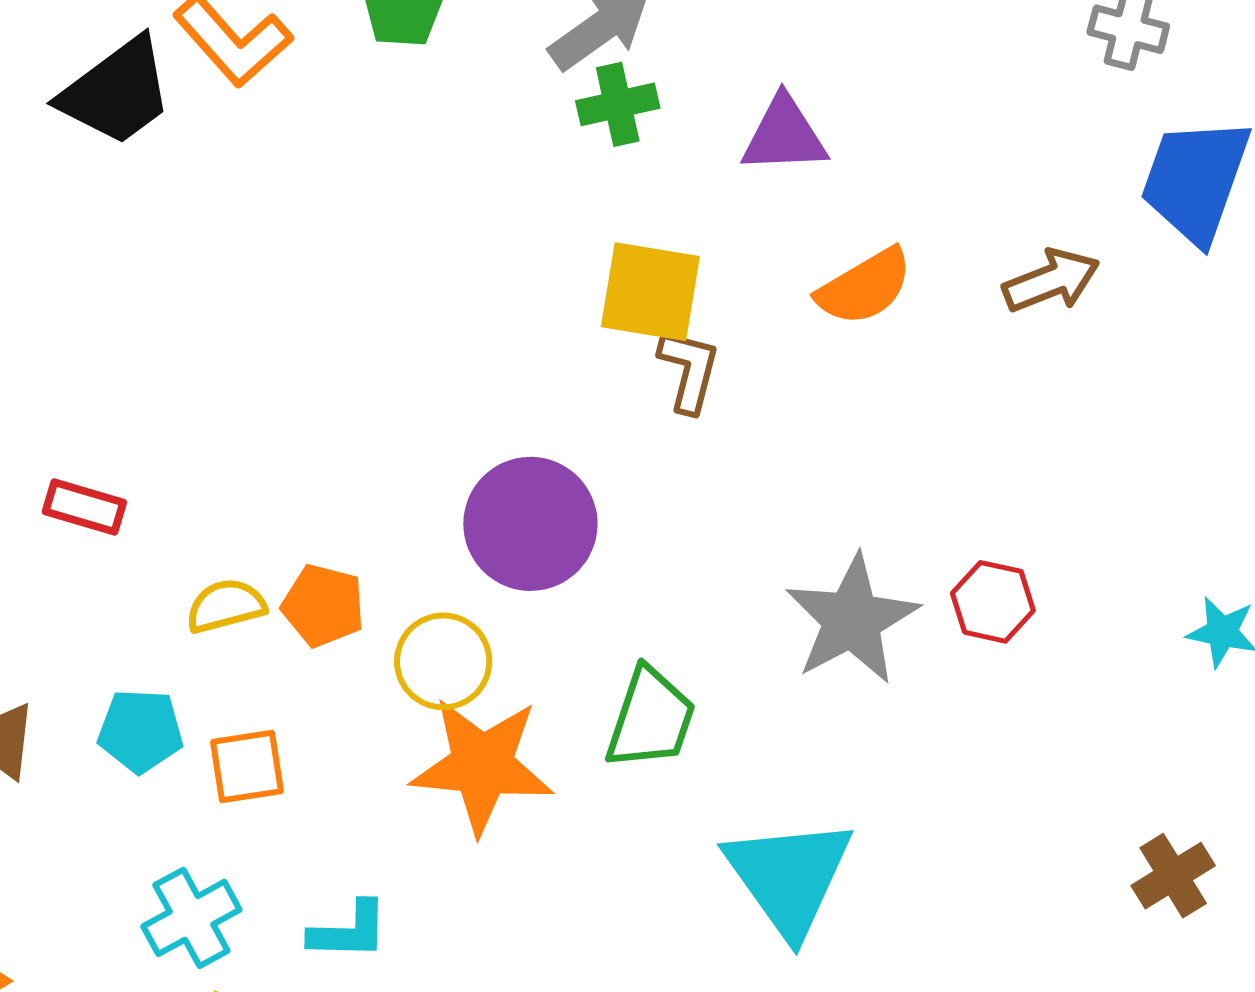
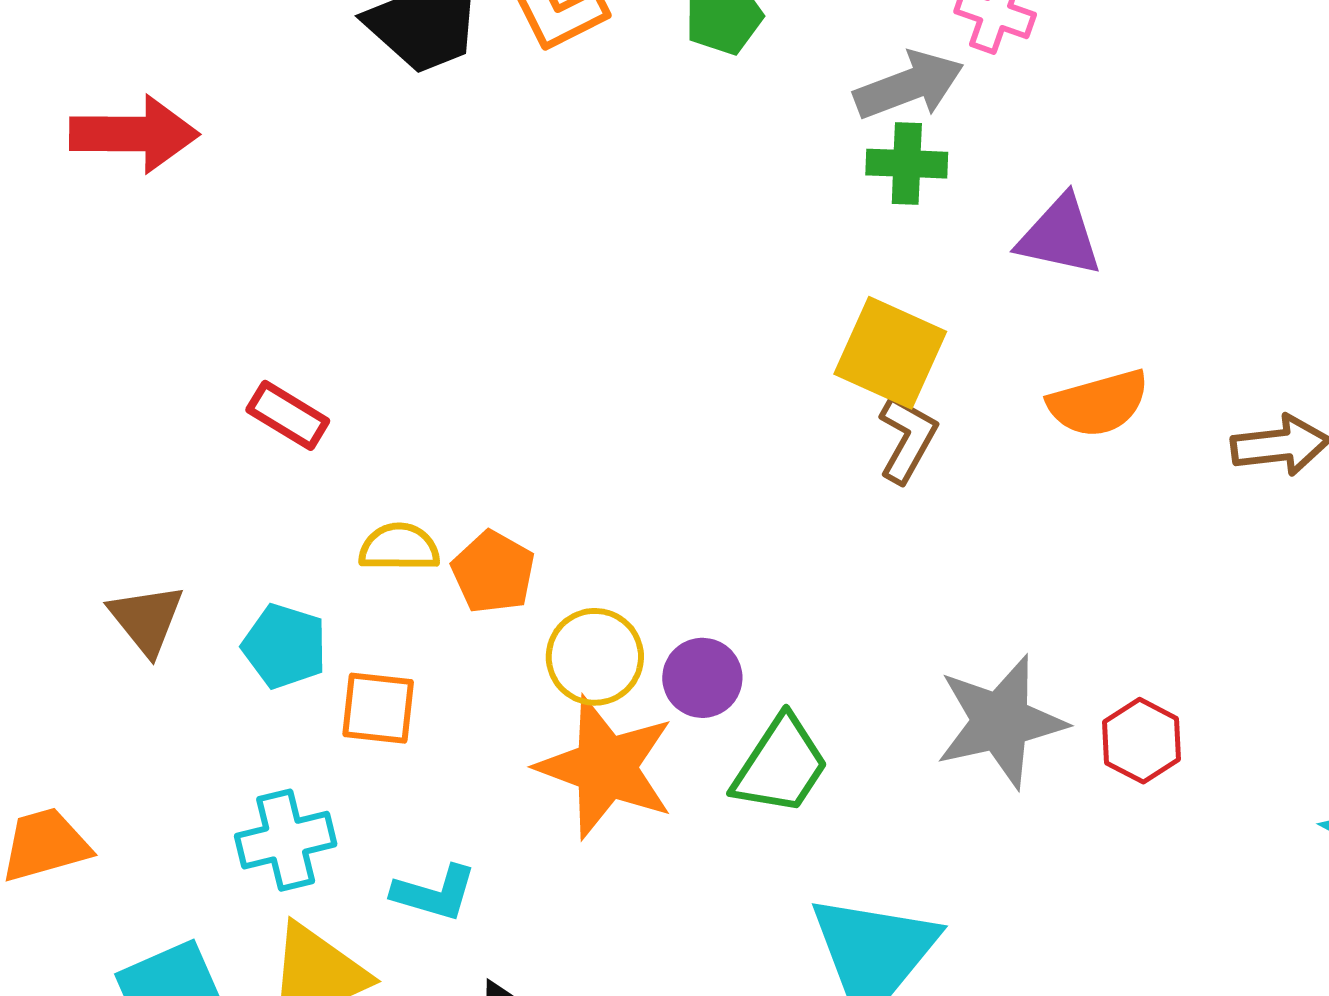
purple circle: (530, 524) -> (702, 678), moved, size x0.6

